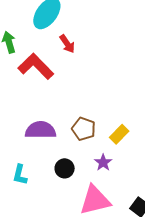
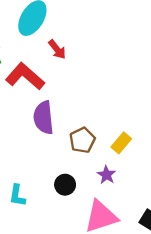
brown pentagon: (84, 129) -> (82, 140), turned 30
purple semicircle: (41, 130) -> (44, 118), moved, turned -92

